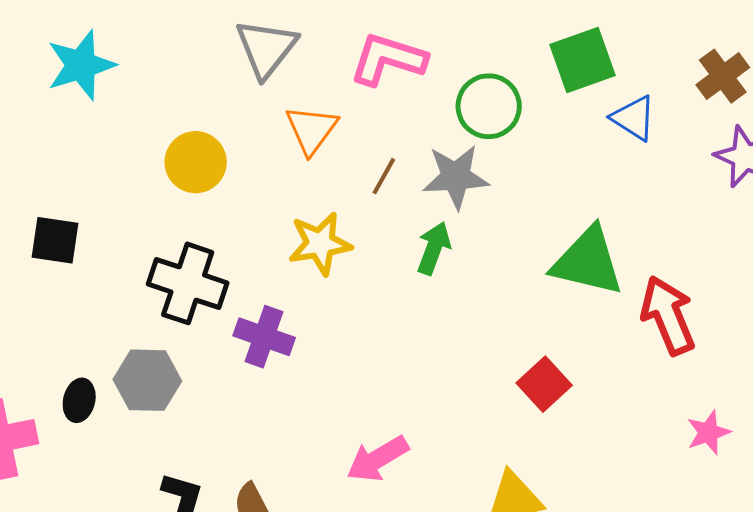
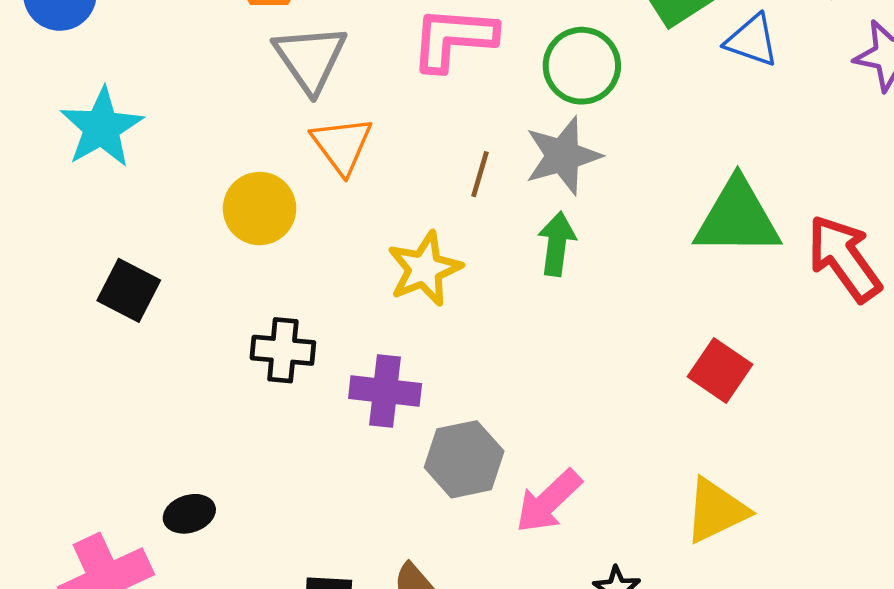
orange triangle: (311, 130) -> (342, 145), moved
black square: (55, 240) -> (129, 290), moved, turned 32
black cross: (188, 283) -> (283, 350), size x0.7
gray hexagon: (147, 380) -> (464, 459), moved
black ellipse: (79, 400) -> (189, 514), turned 72

